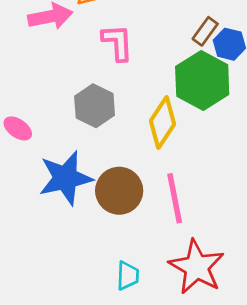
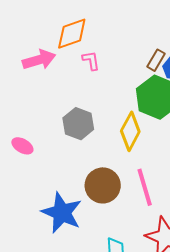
pink L-shape: (117, 42) -> (91, 61), moved, size x0.7
blue star: (66, 178) -> (62, 213), moved, turned -30

